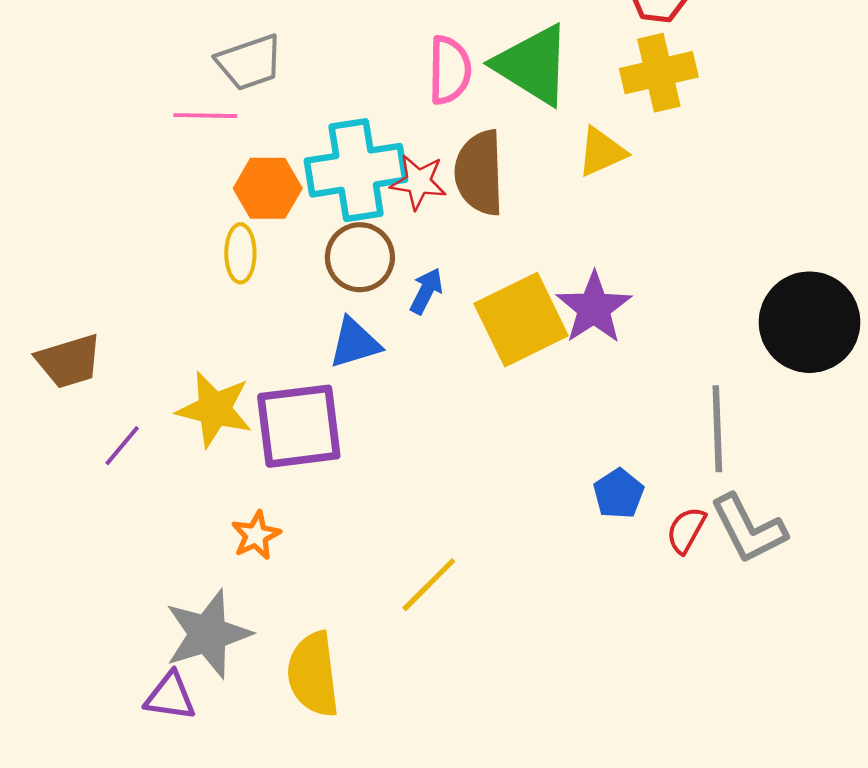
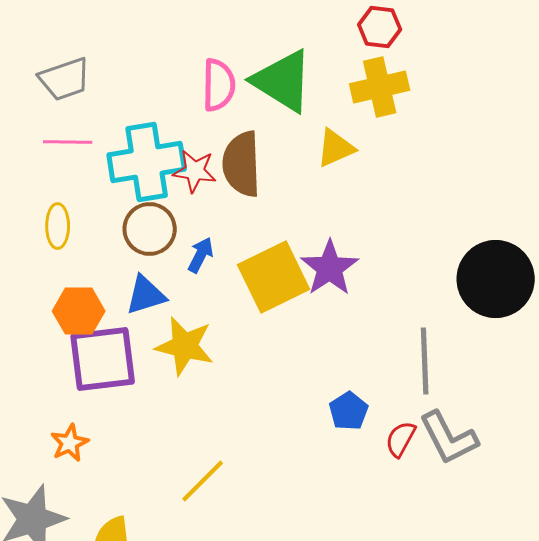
pink line: (205, 116) -> (68, 142), moved
orange hexagon: (268, 188) -> (79, 311), moved
yellow star: (214, 409) -> (185, 346), moved

